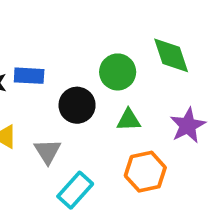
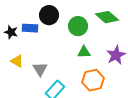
green diamond: (171, 55) -> (107, 17), turned -30
black circle: (77, 105) -> (49, 15), moved

